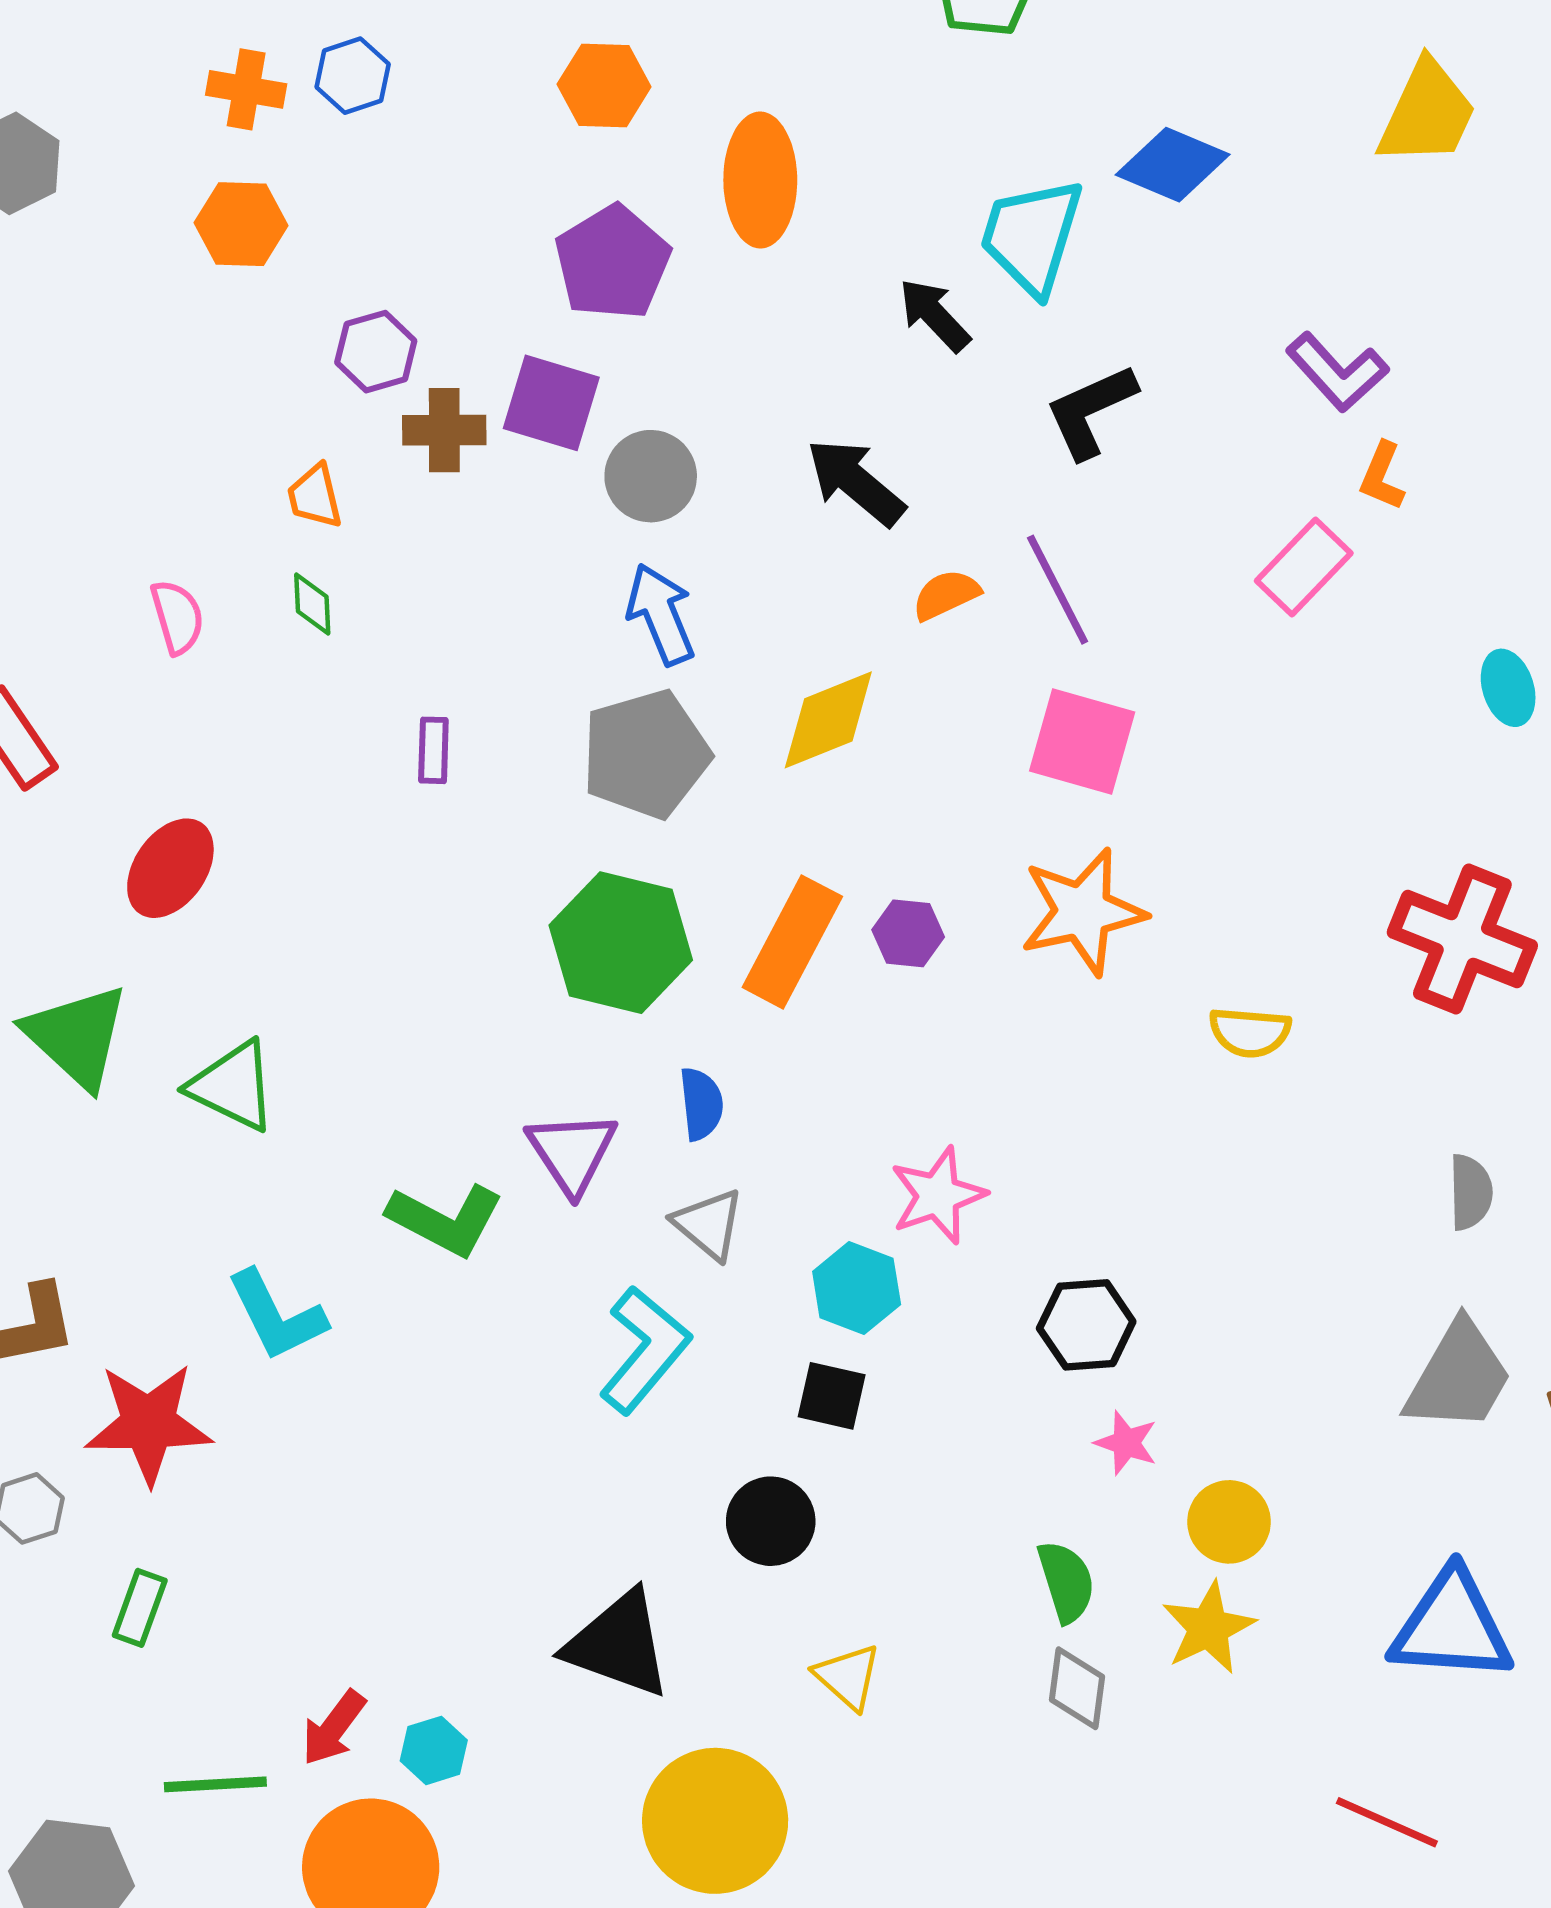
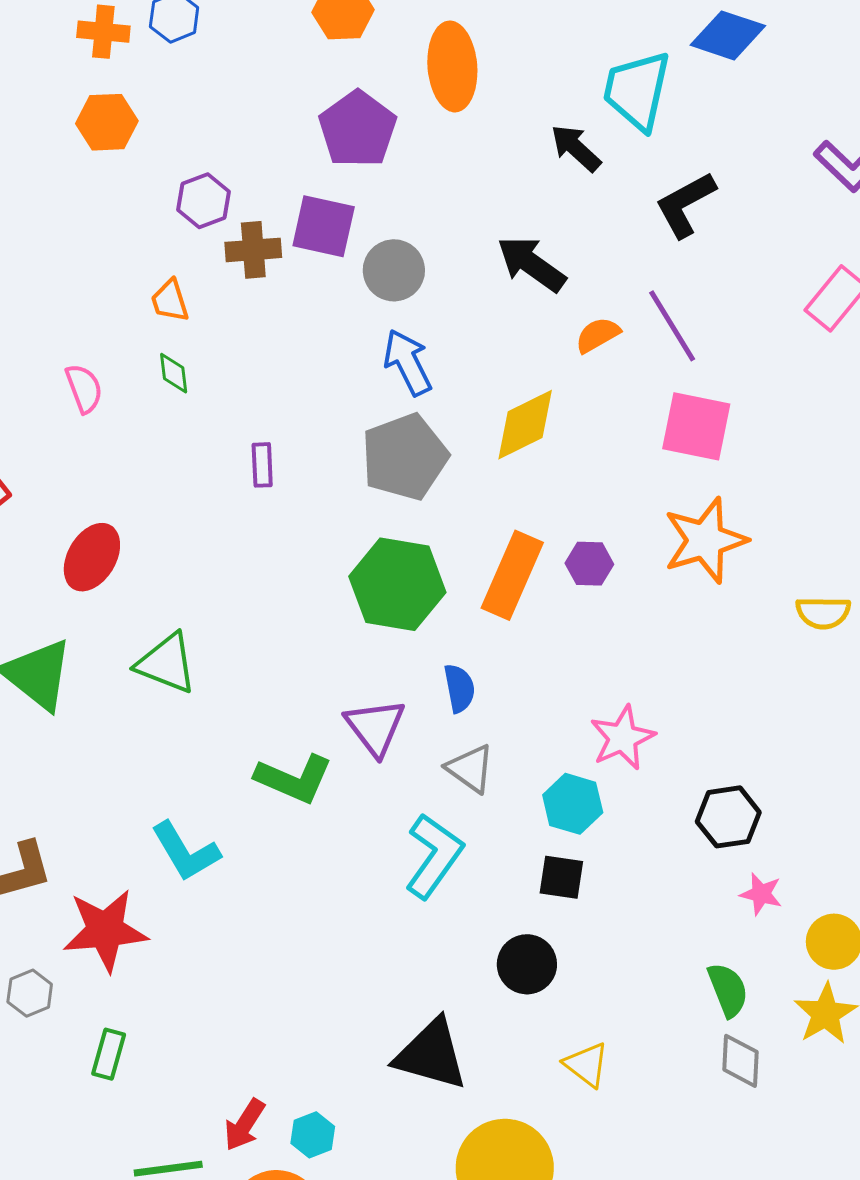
green triangle: (233, 1086) -> (166, 663), moved

